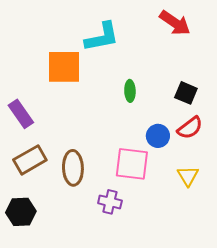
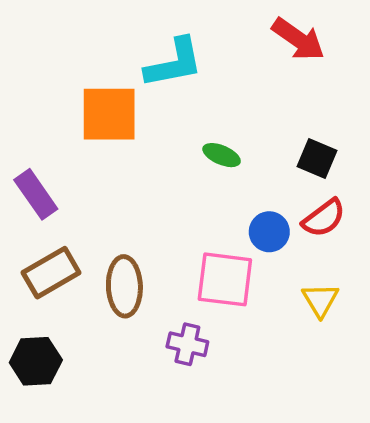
green ellipse: (130, 91) -> (222, 155), turned -65

